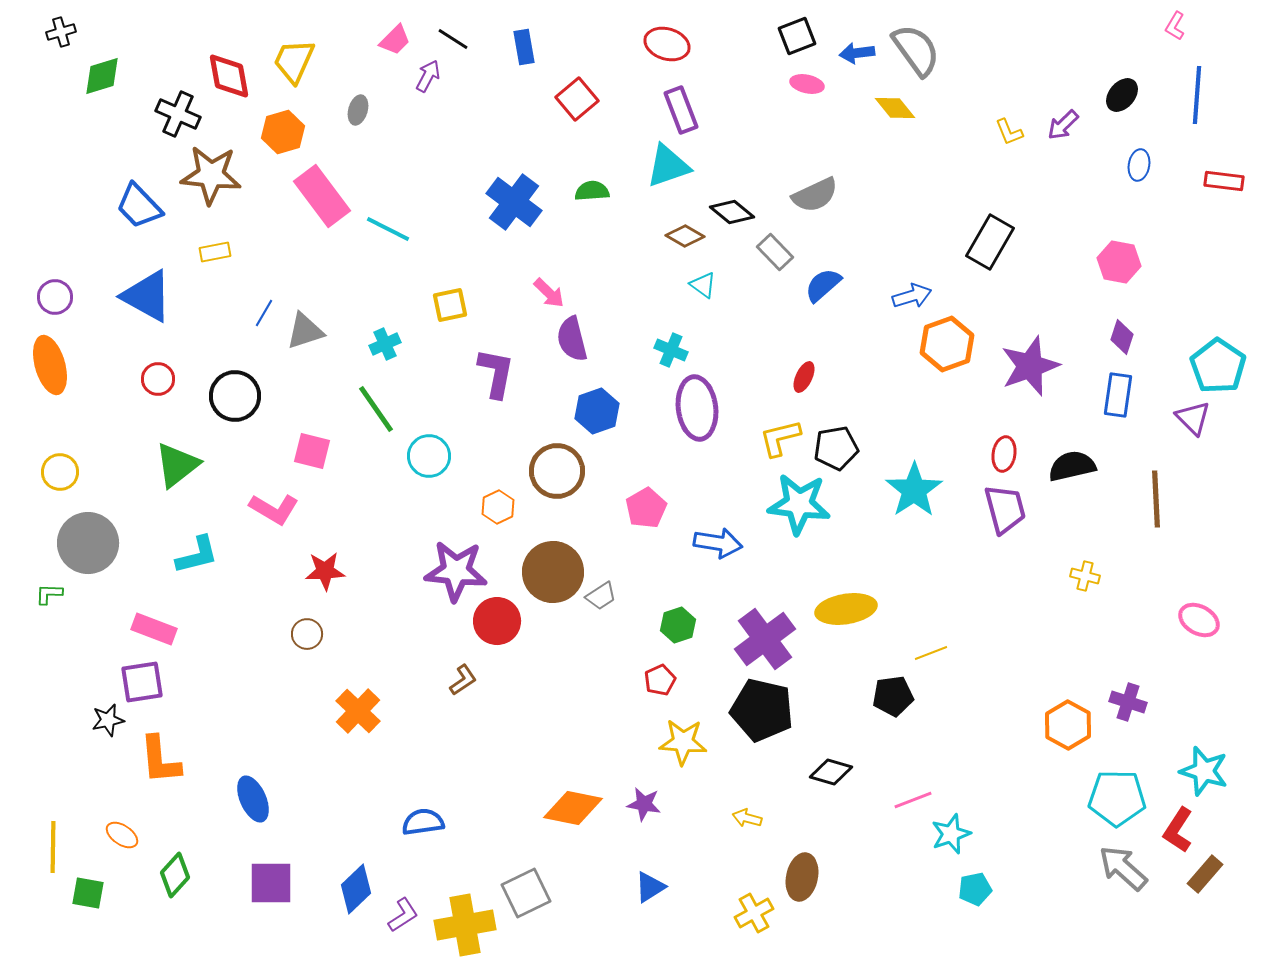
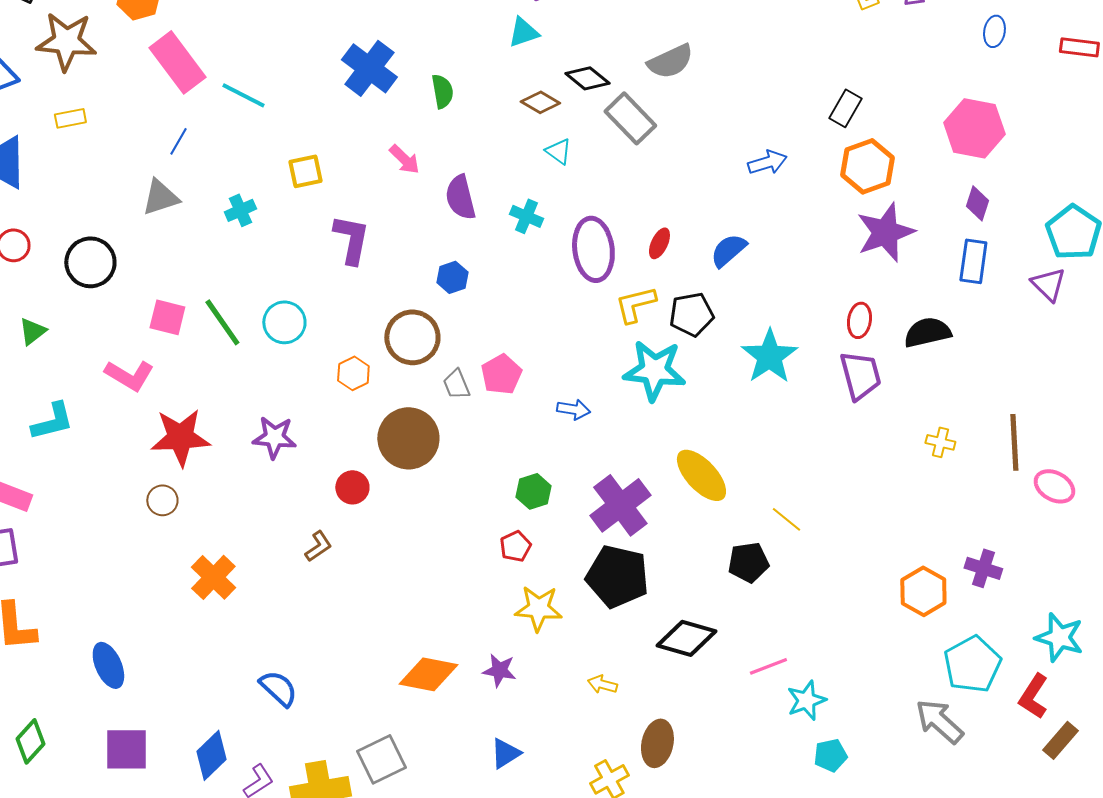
cyan triangle: (668, 166) -> (523, 32), size x0.7
green semicircle: (592, 191) -> (442, 91), moved, turned 84
black rectangle: (990, 242) -> (845, 108), size x0.7
gray rectangle: (775, 252) -> (630, 118), size x1.4
pink hexagon: (1119, 262) -> (974, 128), size x1.4
blue semicircle: (823, 285) -> (728, 250), moved
blue line: (264, 313) -> (178, 141), moved
purple semicircle: (572, 339) -> (460, 197), moved
orange hexagon: (947, 344) -> (867, 166), moved
purple ellipse: (697, 408) -> (593, 249), moved
green line: (376, 409) -> (222, 322), moved
blue hexagon: (597, 411) -> (452, 277), size x0.7
green triangle: (177, 465) -> (32, 331), size x0.6
brown line: (1156, 499) -> (1014, 442), moved
blue arrow: (718, 543) -> (573, 409), size x0.7
red star: (325, 571) -> (180, 437), size x1.5
purple star: (456, 571) -> (274, 437), moved, size x0.7
gray trapezoid: (601, 596) -> (456, 384), moved, turned 100
yellow ellipse: (846, 609) -> (701, 475), turned 56
red circle: (497, 621) -> (352, 487), size x0.7
yellow line: (931, 653) -> (786, 519), turned 60
black diamond: (831, 772) -> (686, 638), size x1.4
cyan pentagon: (1117, 798) -> (972, 664), turned -30
blue semicircle: (423, 822) -> (278, 688), turned 51
gray arrow: (1123, 868) -> (939, 721), moved

